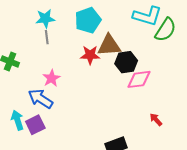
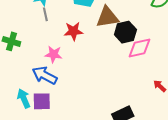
red star: (90, 55) -> (73, 31), moved
pink star: (51, 78) -> (54, 54), turned -30
purple square: (35, 125) -> (42, 101), turned 30

